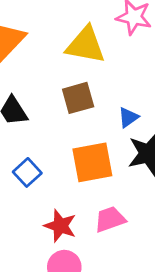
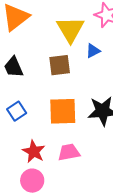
yellow triangle: (86, 45) -> (70, 29), turned 40
blue triangle: (128, 117) -> (93, 51), moved

